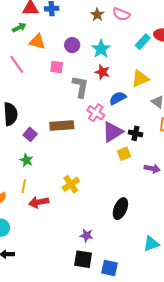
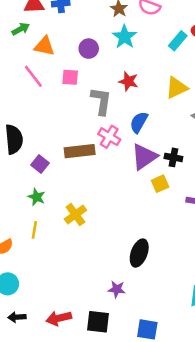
cyan star: (101, 49) -> (125, 37), moved
pink line: (17, 64) -> (33, 76), moved
blue semicircle: (118, 98) -> (139, 122), moved, turned -30
pink cross: (96, 113) -> (109, 137), moved
yellow cross: (71, 184) -> (75, 215), moved
red arrow: (39, 202) -> (59, 318), moved
black ellipse: (120, 209) -> (139, 253), moved
black square: (83, 259) -> (98, 322), moved

